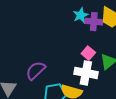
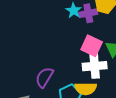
pink square: (88, 53) -> (92, 46), size x1.5

